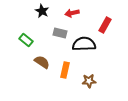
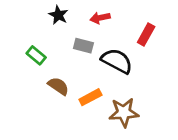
black semicircle: (84, 44) -> (117, 61), turned 30
orange rectangle: (65, 70) -> (90, 97), turned 49
brown star: (89, 81) -> (124, 112), size x1.5

